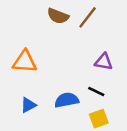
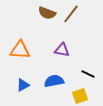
purple triangle: (104, 62) -> (62, 50), moved
black line: (96, 91) -> (88, 74), moved

